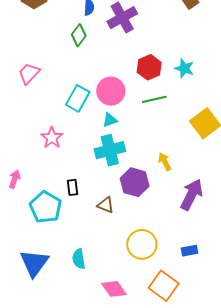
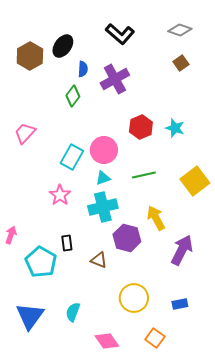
green line: (154, 99) -> (144, 175), moved
pink star: (52, 138) -> (60, 195), moved
yellow arrow: (165, 162) -> (156, 218), size x1.4
cyan semicircle: (79, 259) -> (73, 312), turned 30
orange square: (164, 286) -> (155, 338), size x0.7

